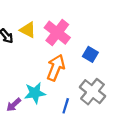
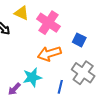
yellow triangle: (28, 30) -> (22, 13), moved
orange arrow: (56, 68) -> (49, 54), turned -125

